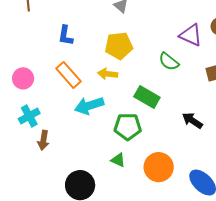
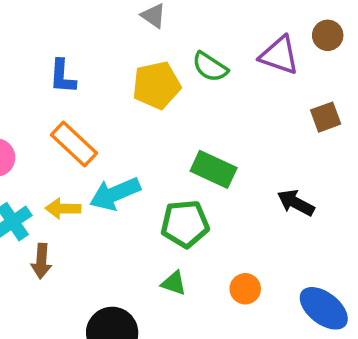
green semicircle: (169, 62) -> (210, 67), moved
yellow arrow: (108, 74) -> (63, 209), moved
orange circle: (159, 167) -> (245, 289), size x0.6

